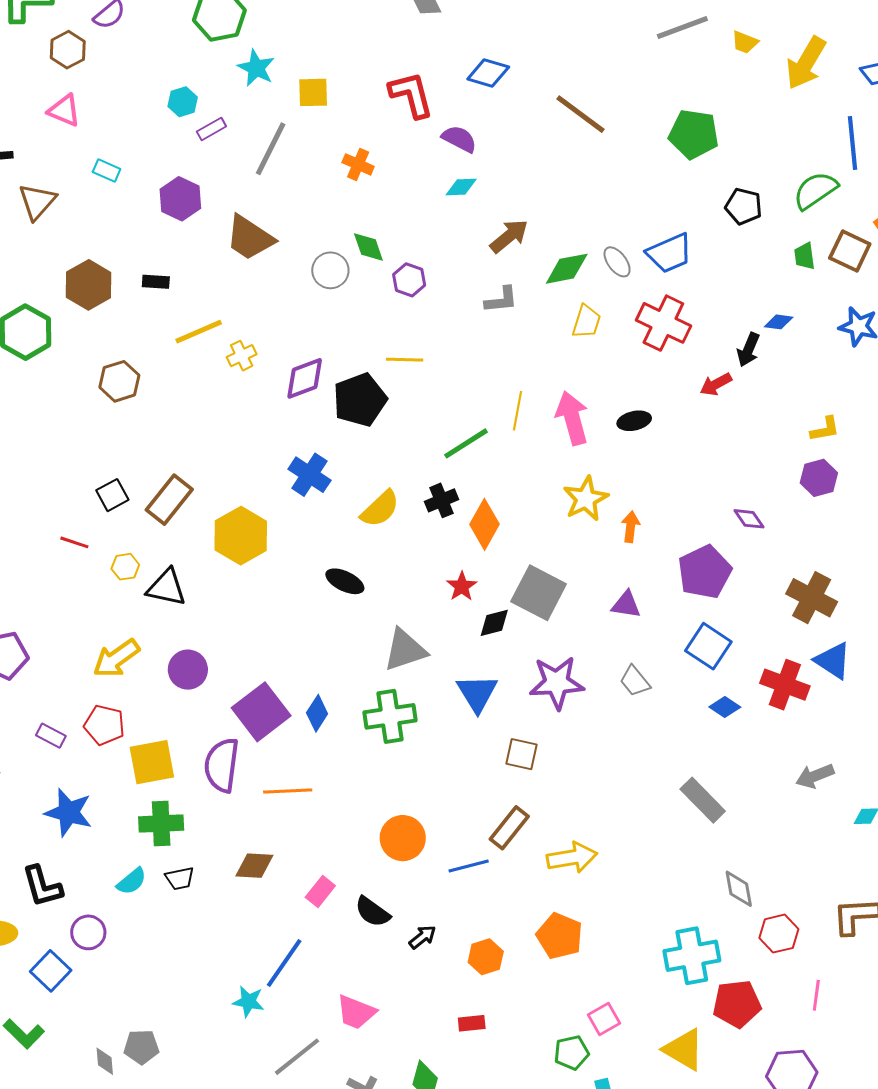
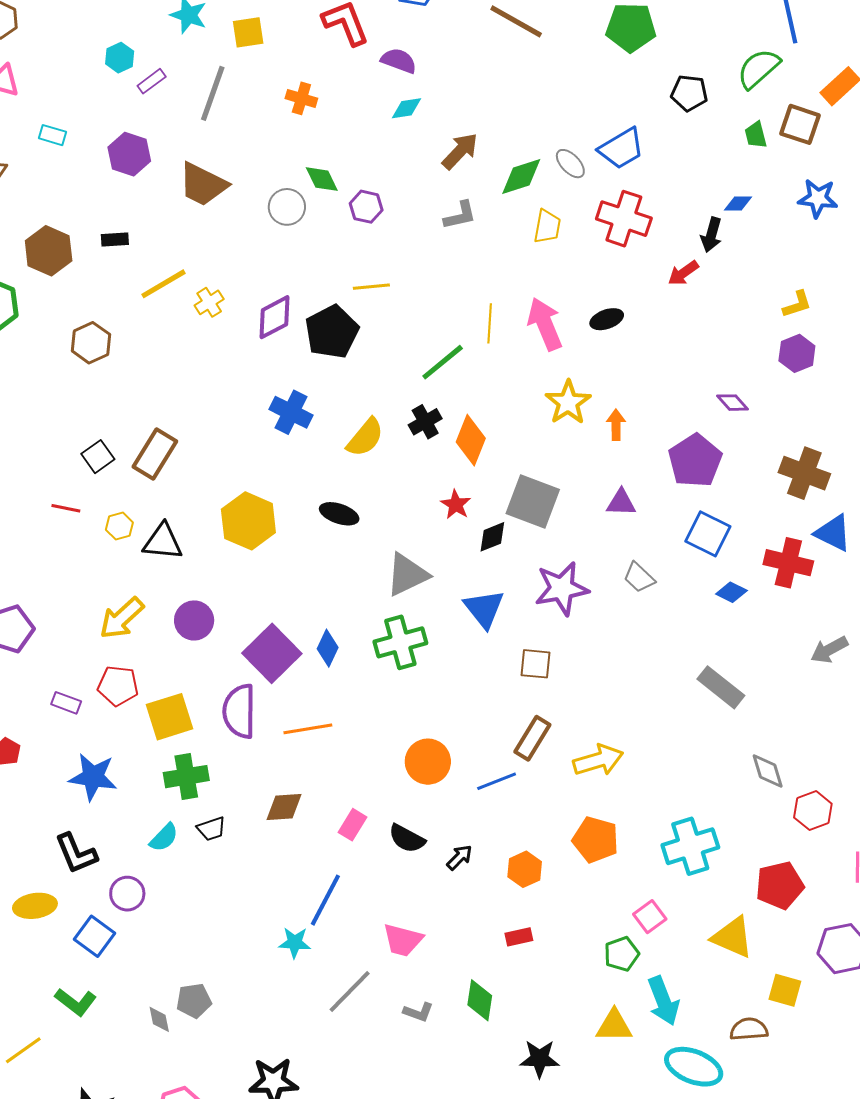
yellow hexagon: (241, 536) -> (248, 521), moved
cyan cross: (692, 956) -> (690, 846), moved

